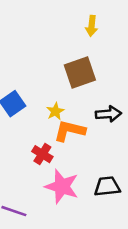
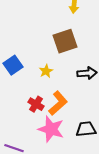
orange L-shape: (70, 131) -> (58, 103), moved, turned 125

